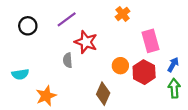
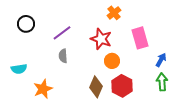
purple line: (67, 19) -> (62, 33), moved
red star: (86, 42) -> (101, 39), moved
red hexagon: (144, 72) -> (122, 86), moved

